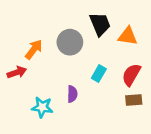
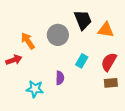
orange arrow: (34, 49) -> (28, 41), turned -72

